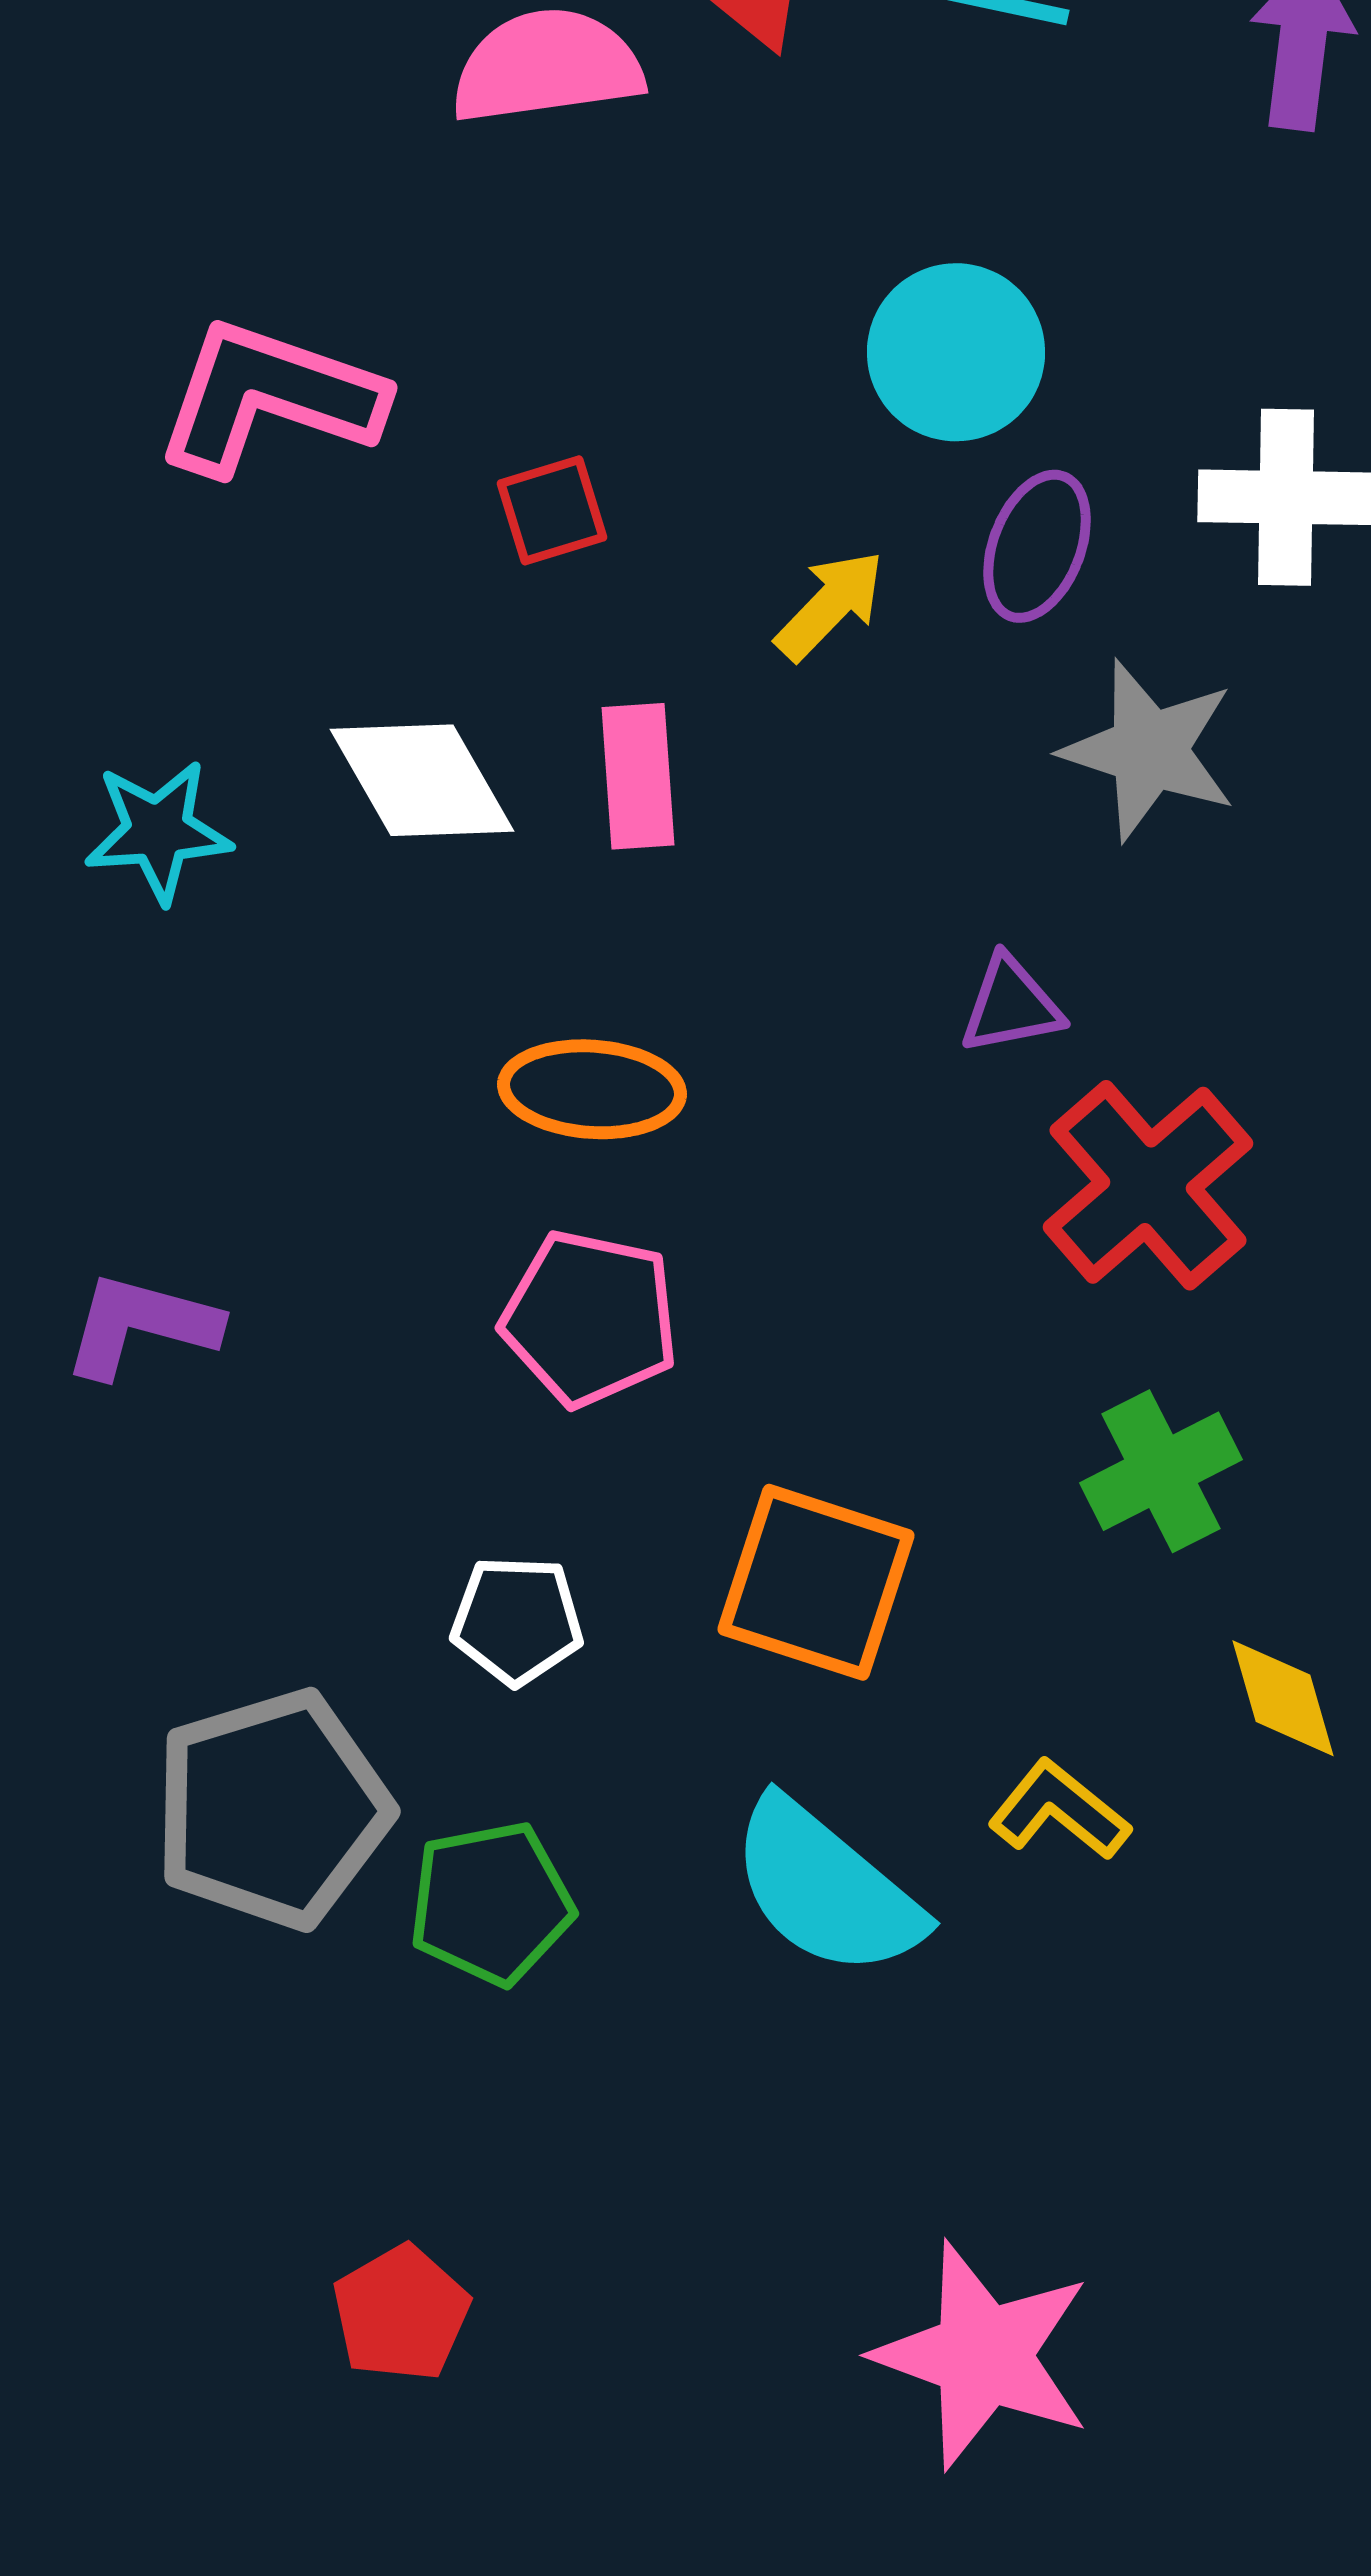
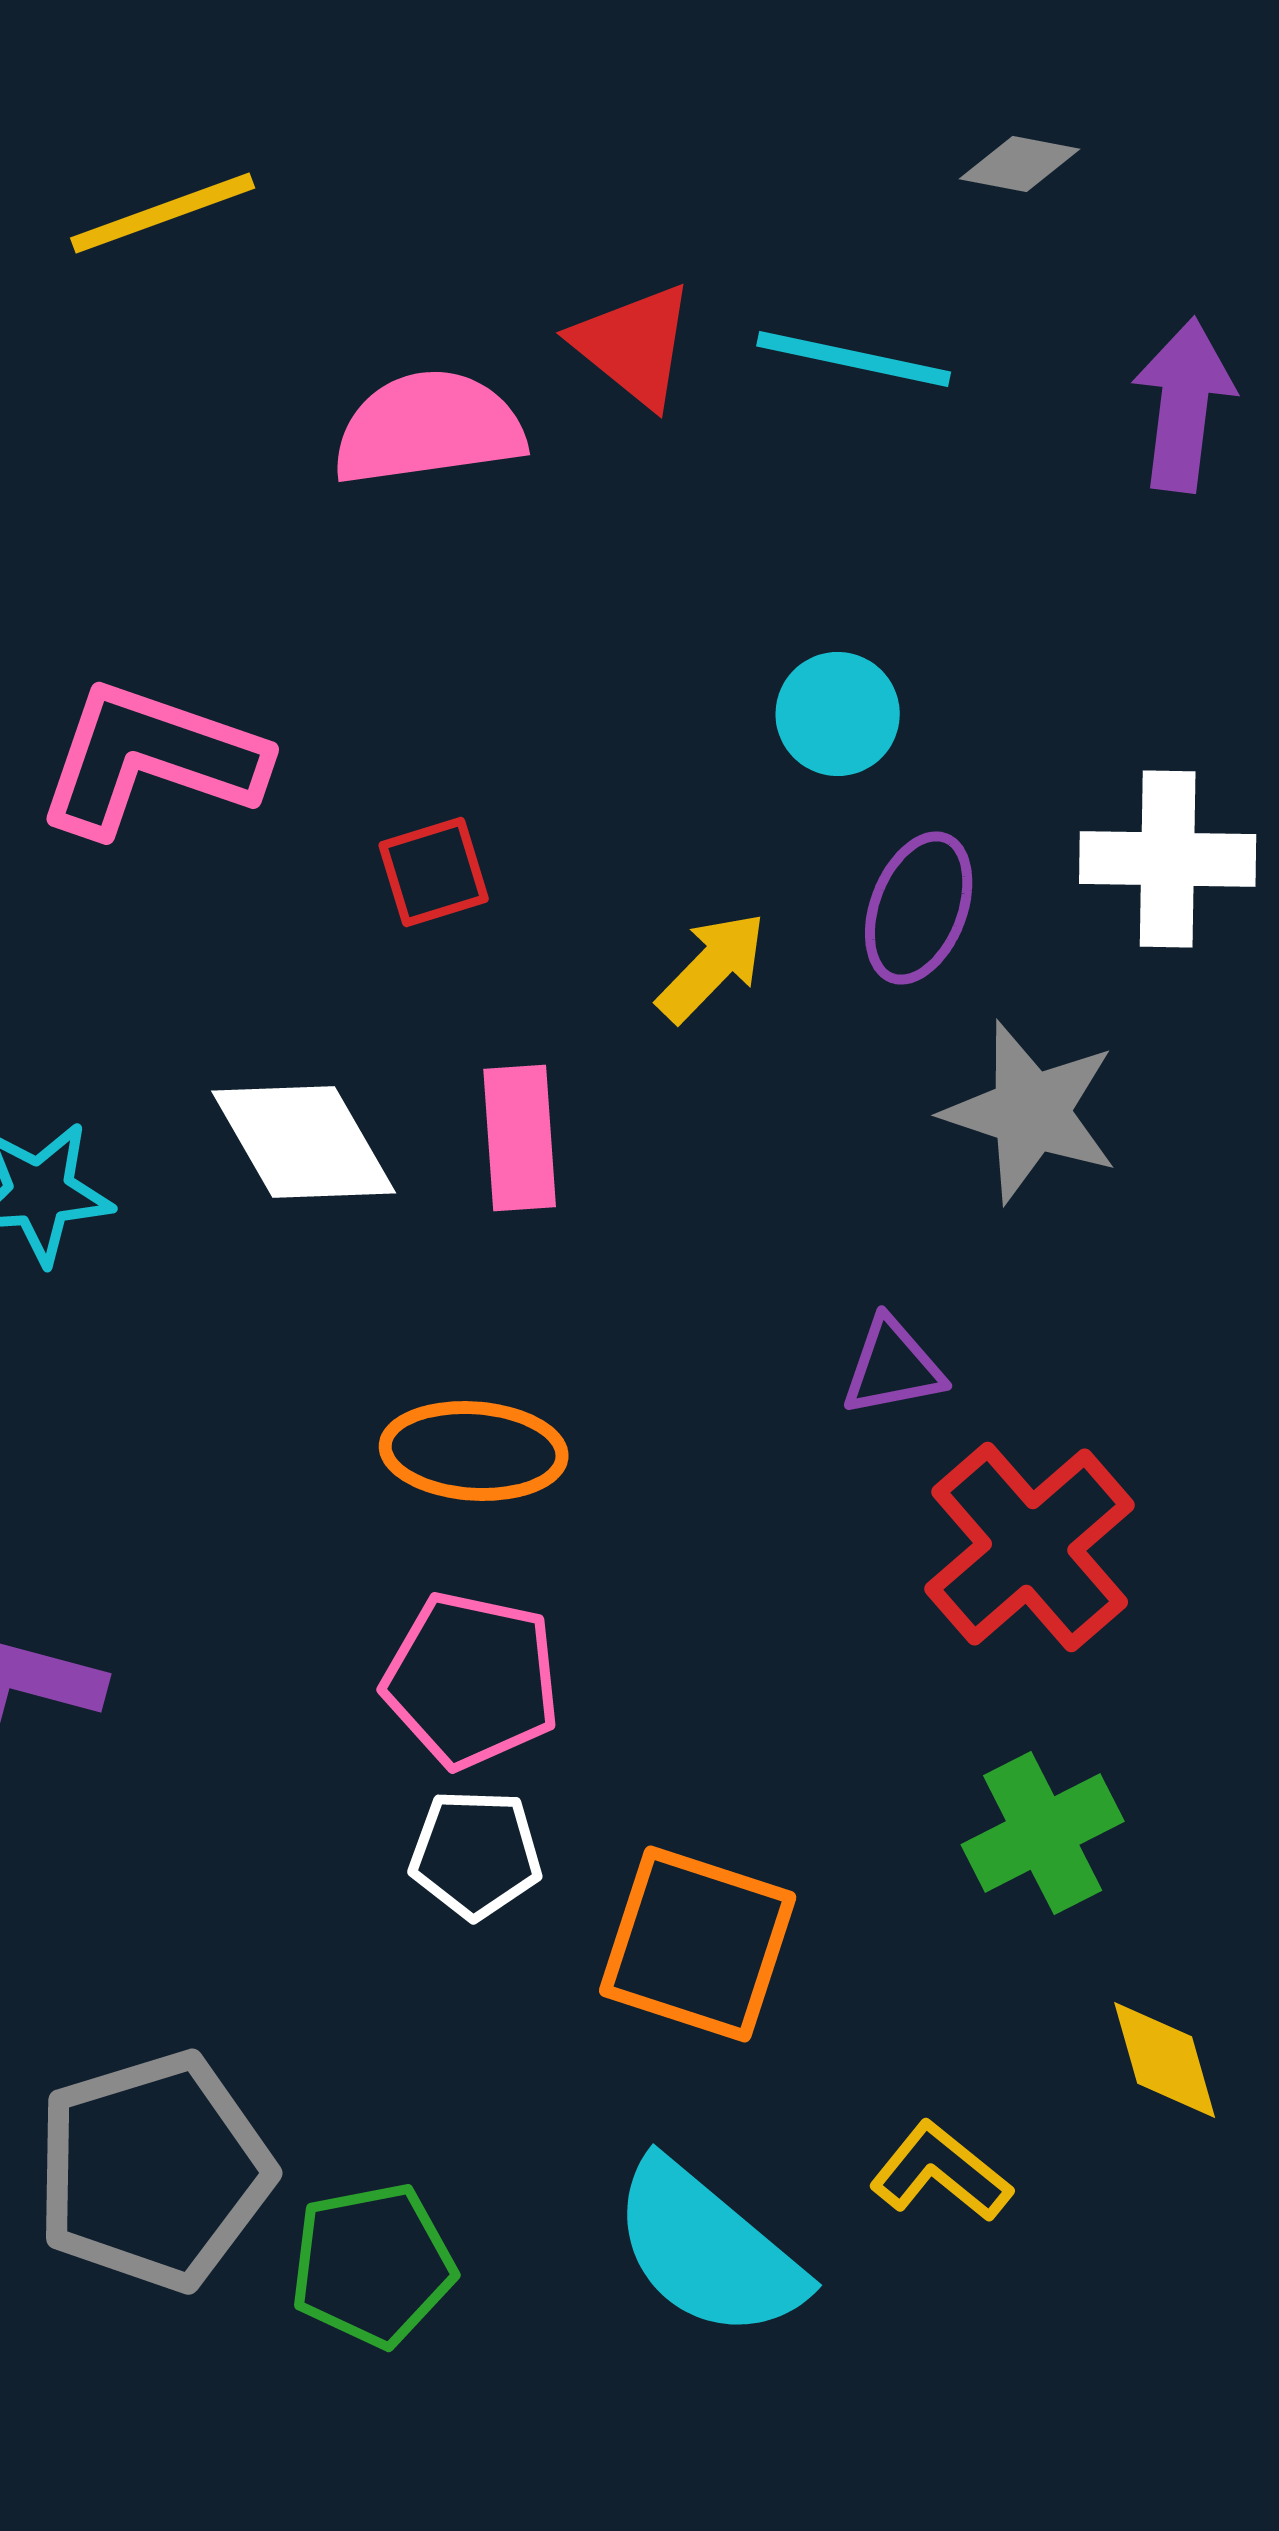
cyan circle: (956, 352) -> (838, 714), size x0.7
white pentagon: (517, 1620) -> (476, 1854), moved

